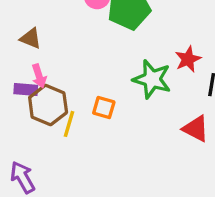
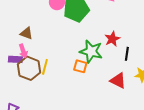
brown triangle: (31, 38) -> (26, 33), moved
orange square: (104, 108) -> (80, 66), moved
yellow line: (69, 124) -> (45, 67), moved

